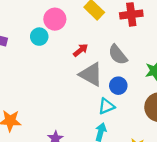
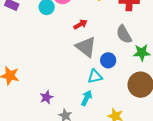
gray semicircle: (118, 55) -> (124, 34), moved

